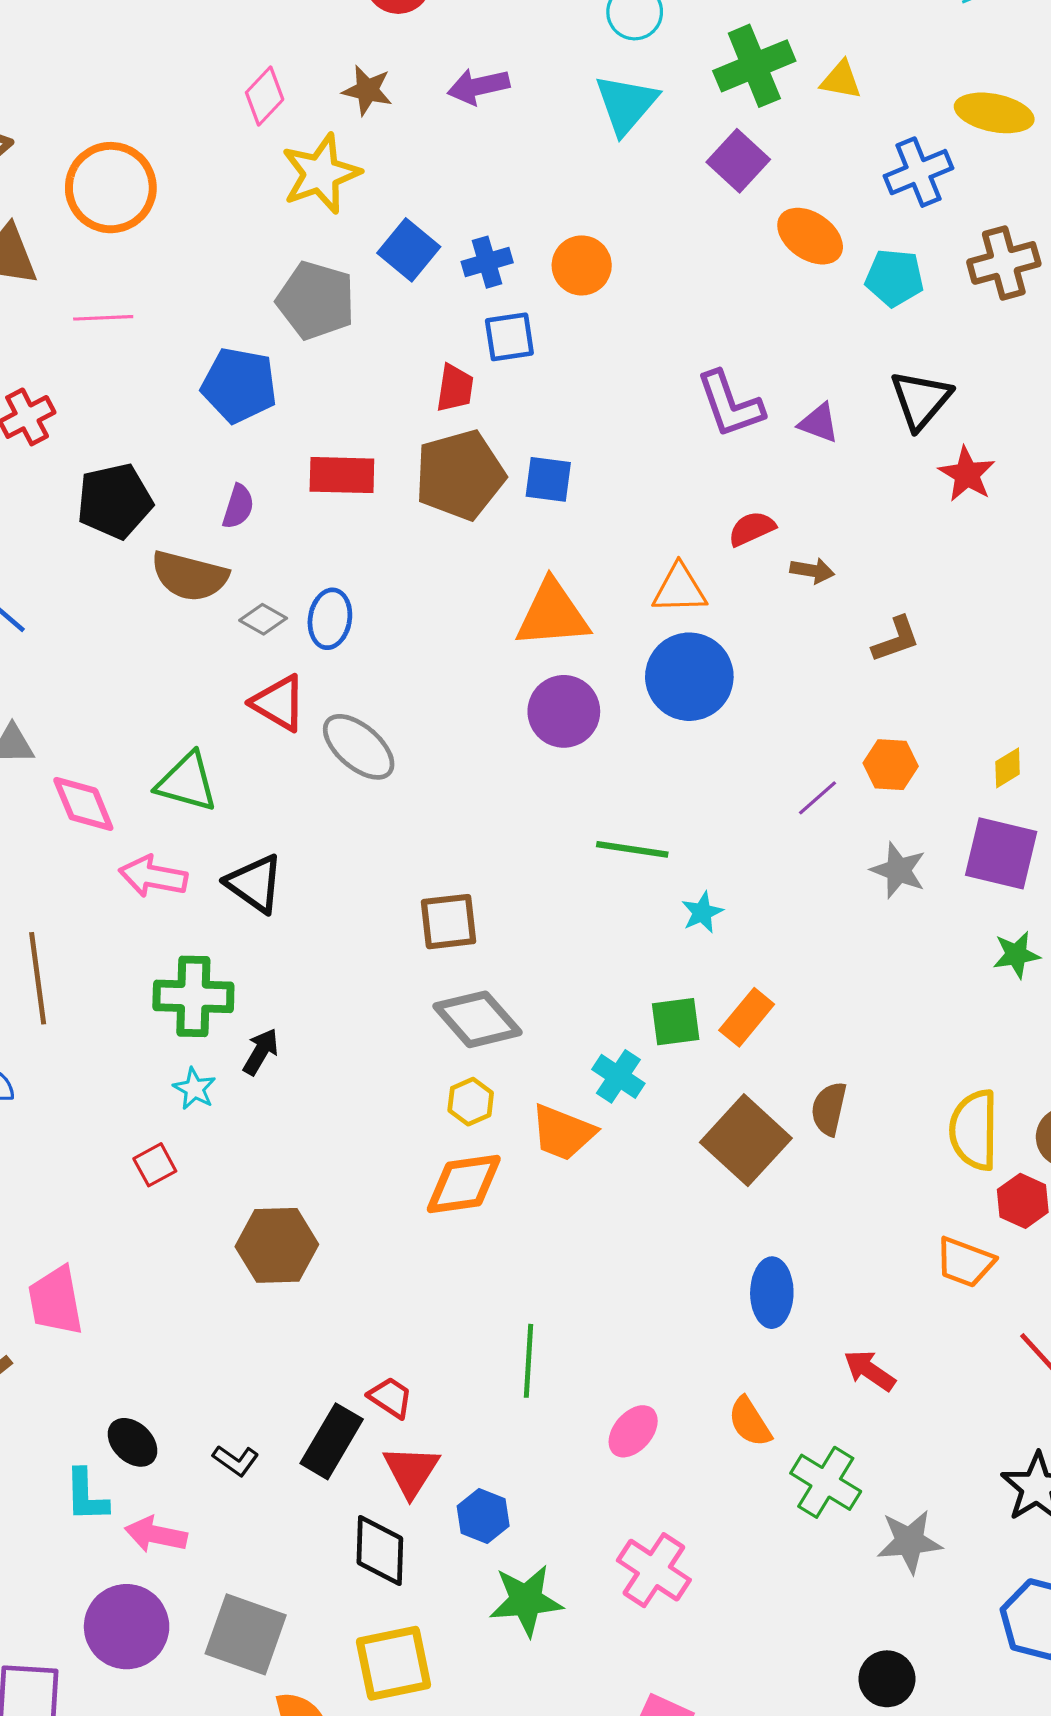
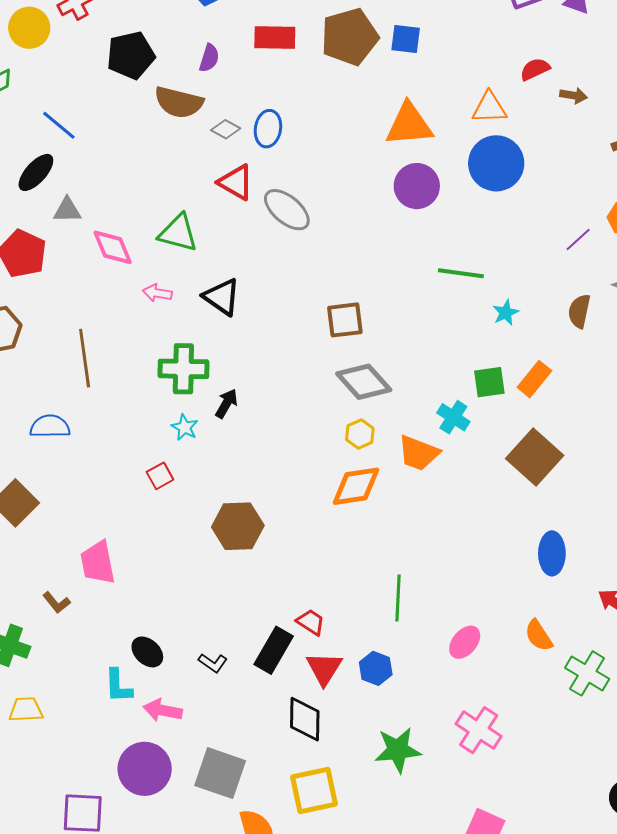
pink arrow: (153, 876) -> (157, 293), size x0.7
brown semicircle: (829, 1109) -> (579, 311), moved
blue hexagon: (483, 1516) -> (376, 668), moved

